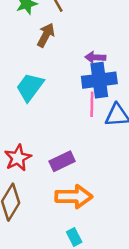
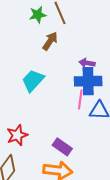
purple rectangle: (62, 161) -> (62, 147), moved, turned 54

